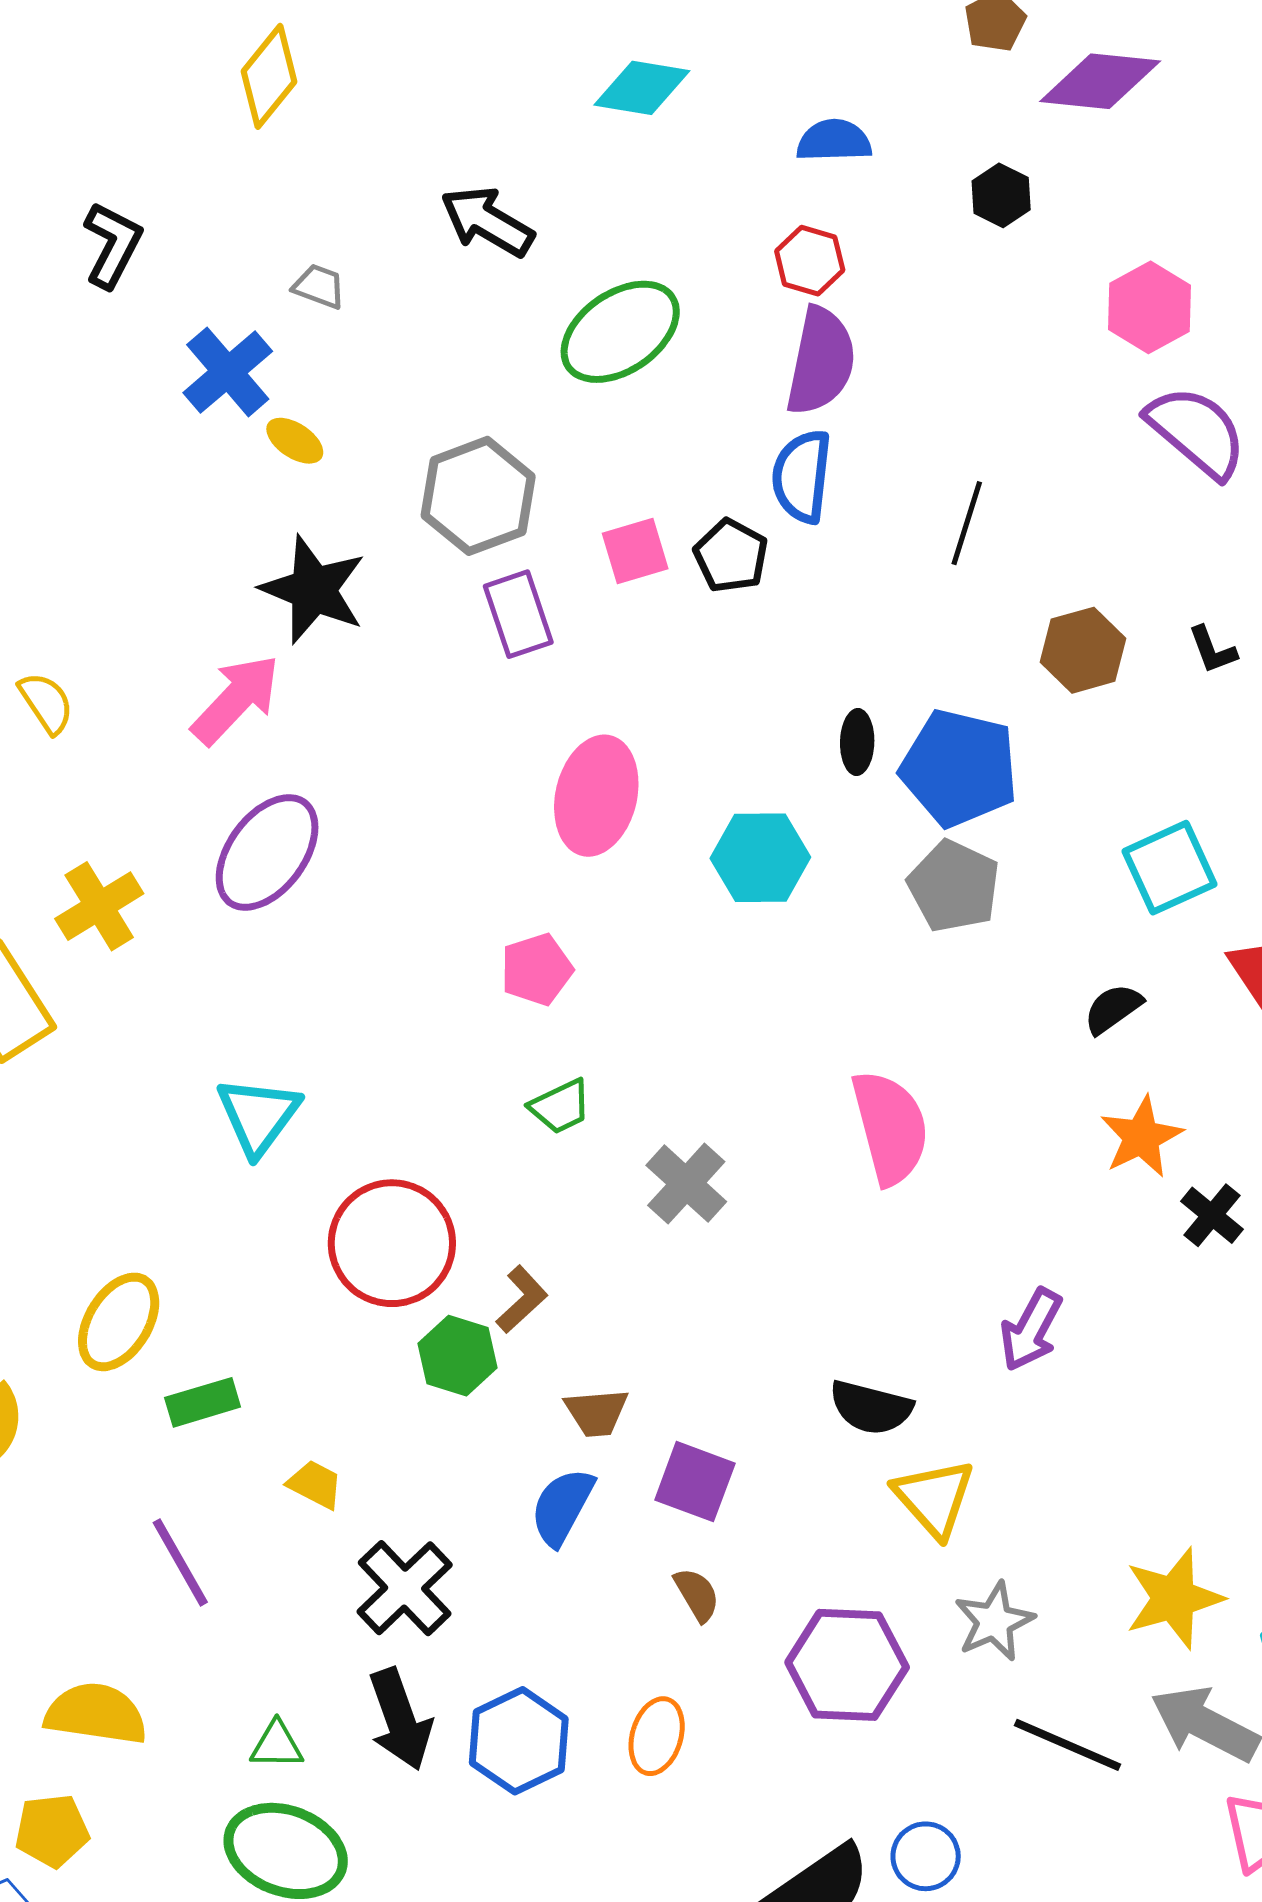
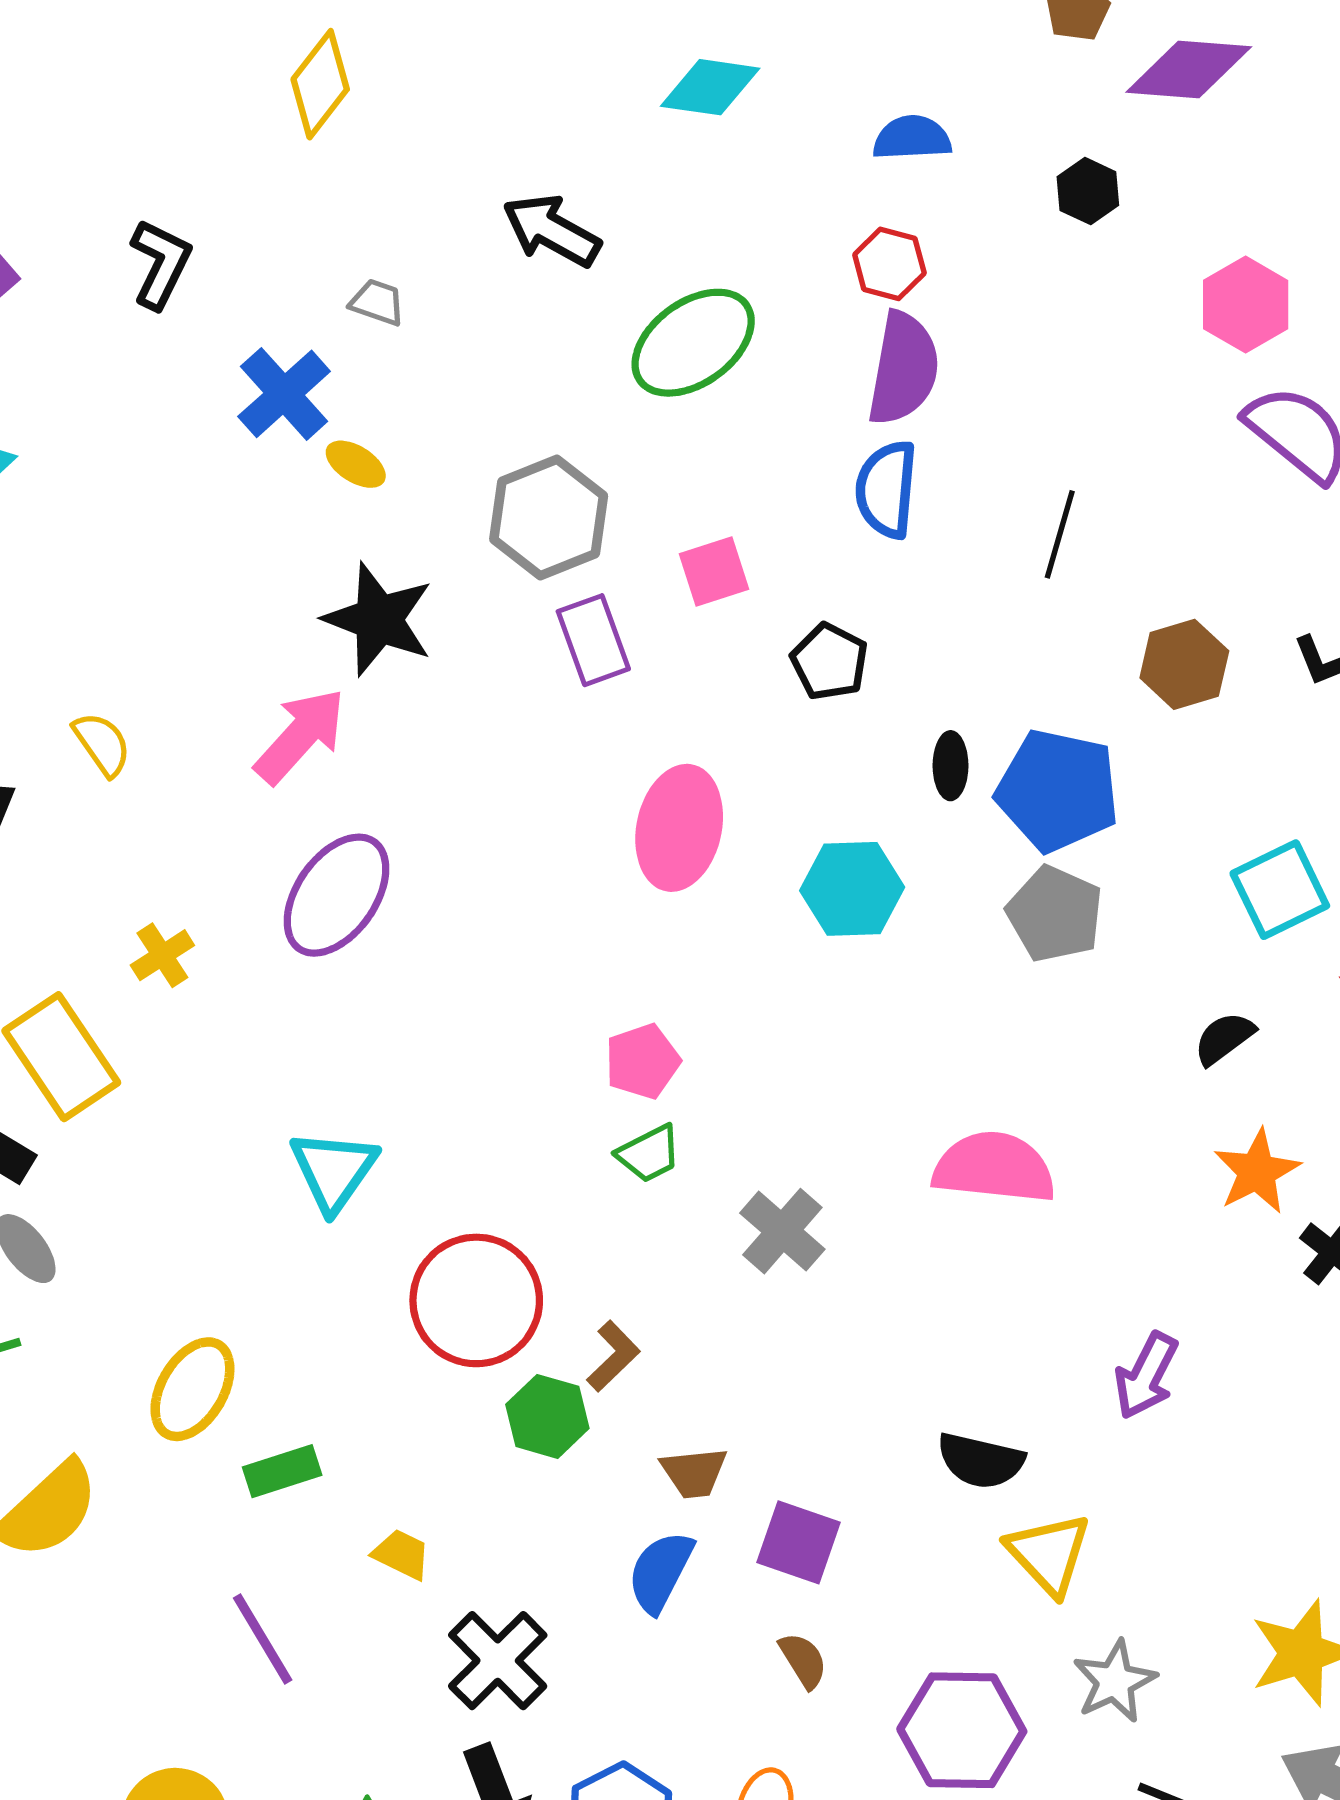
black pentagon: (731, 556) -> (829, 662), moved
yellow cross: (99, 906) -> (162, 955), size x0.7
pink pentagon: (537, 969) -> (642, 1061), moved
pink semicircle: (890, 1127) -> (994, 1168), turned -68

